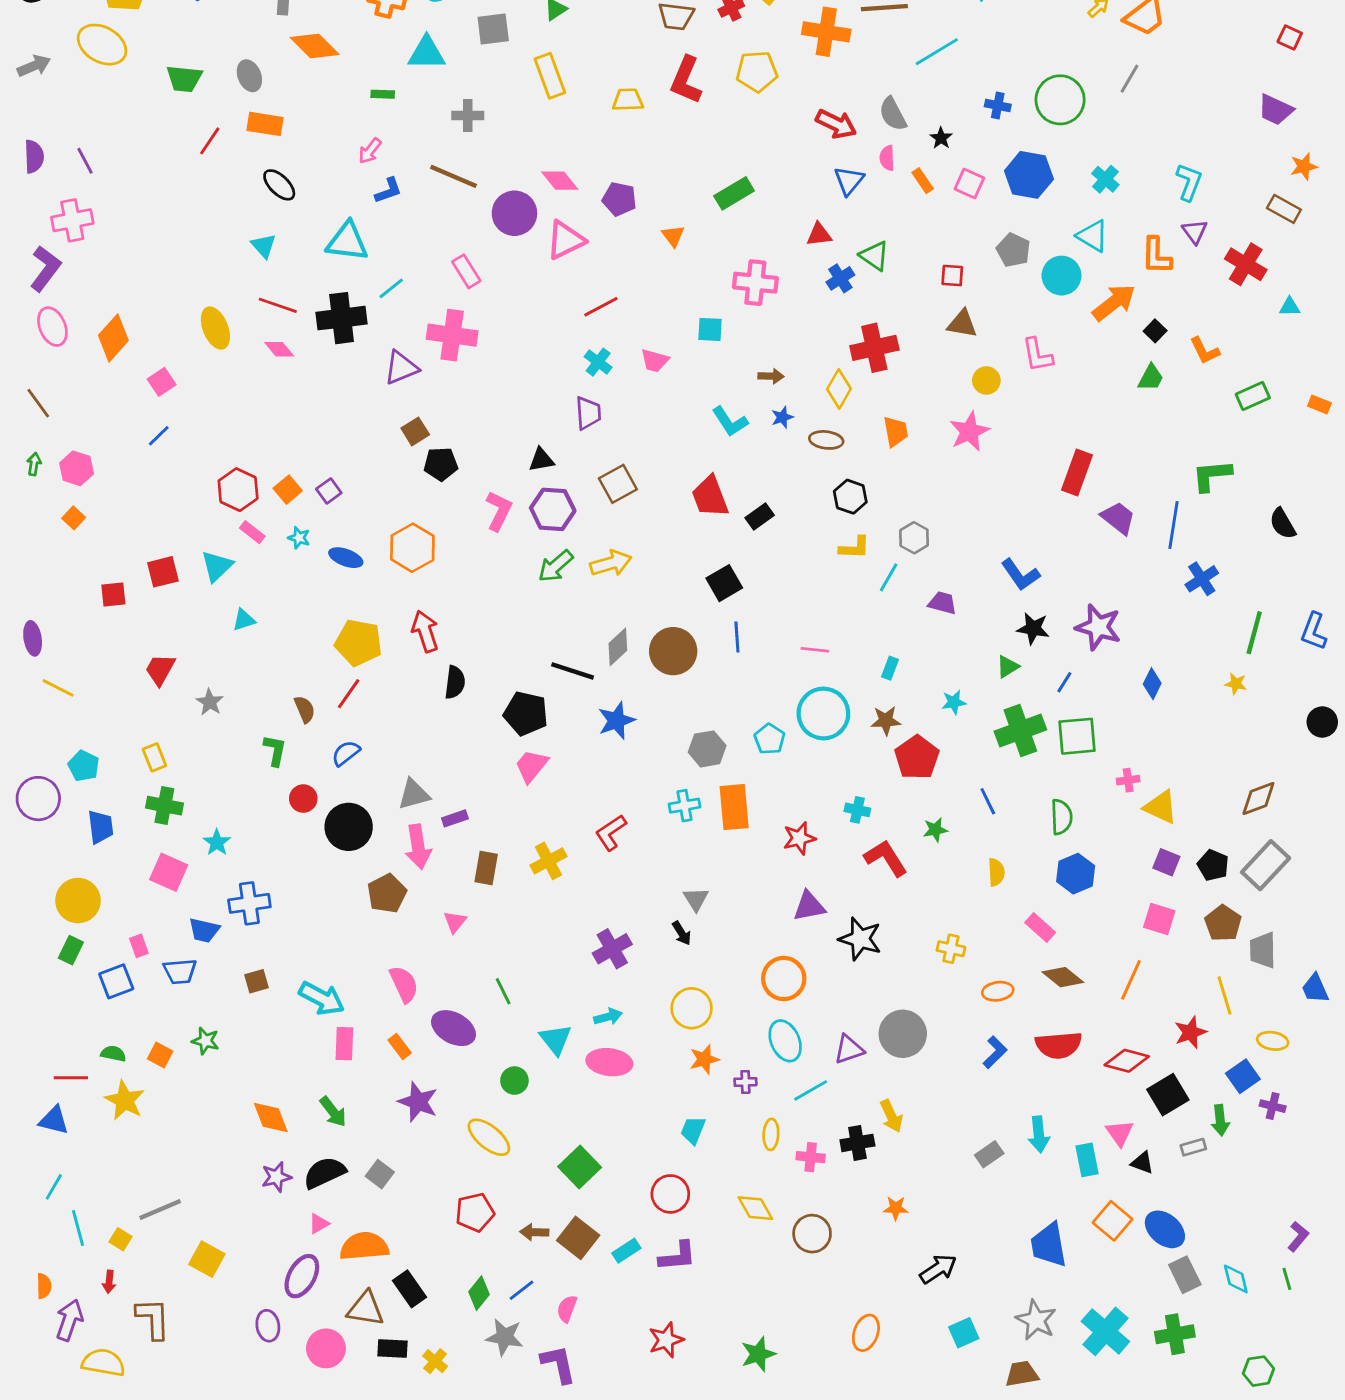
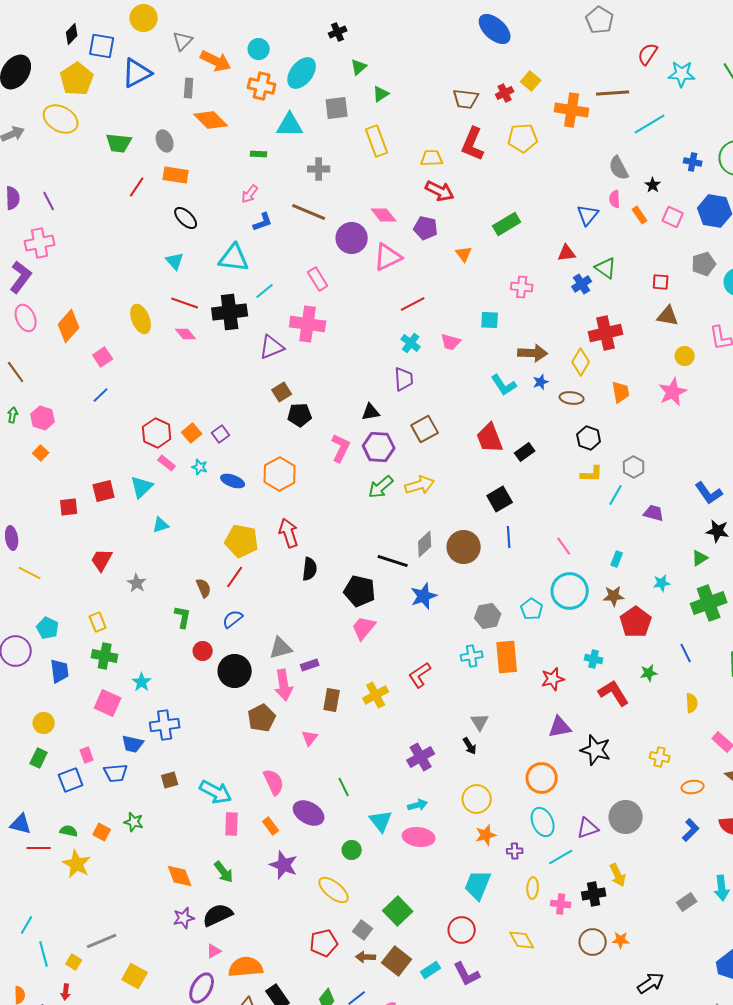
red arrow: (836, 124) -> (440, 191), moved
gray pentagon: (1013, 250) -> (704, 264), turned 30
pink cross: (755, 283) -> (522, 287), size x0.7
brown arrow: (771, 376) -> (533, 353), size x1.6
pink line: (815, 650) -> (564, 546), turned 48
yellow circle: (78, 901) -> (44, 723), size x0.7
blue triangle: (54, 1120) -> (21, 824), moved
cyan trapezoid: (693, 1130) -> (478, 885), size x1.5
gray square: (380, 1174) -> (363, 930), moved
brown circle: (812, 1234) -> (593, 942), moved
purple L-shape: (677, 1256) -> (467, 974), turned 68

